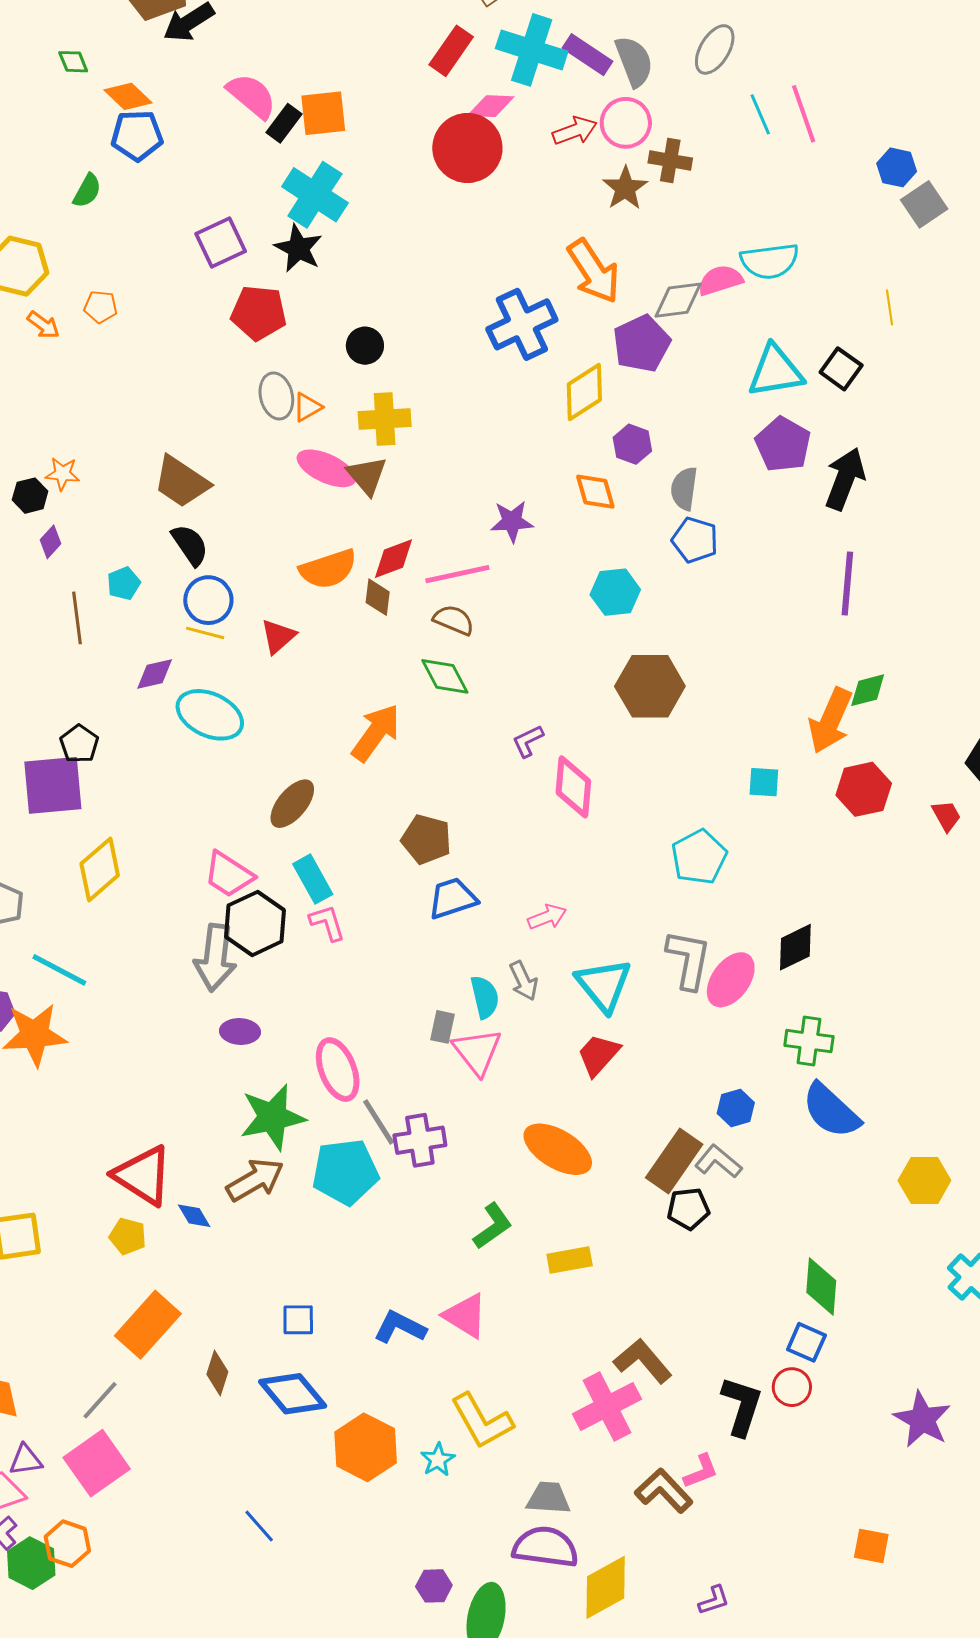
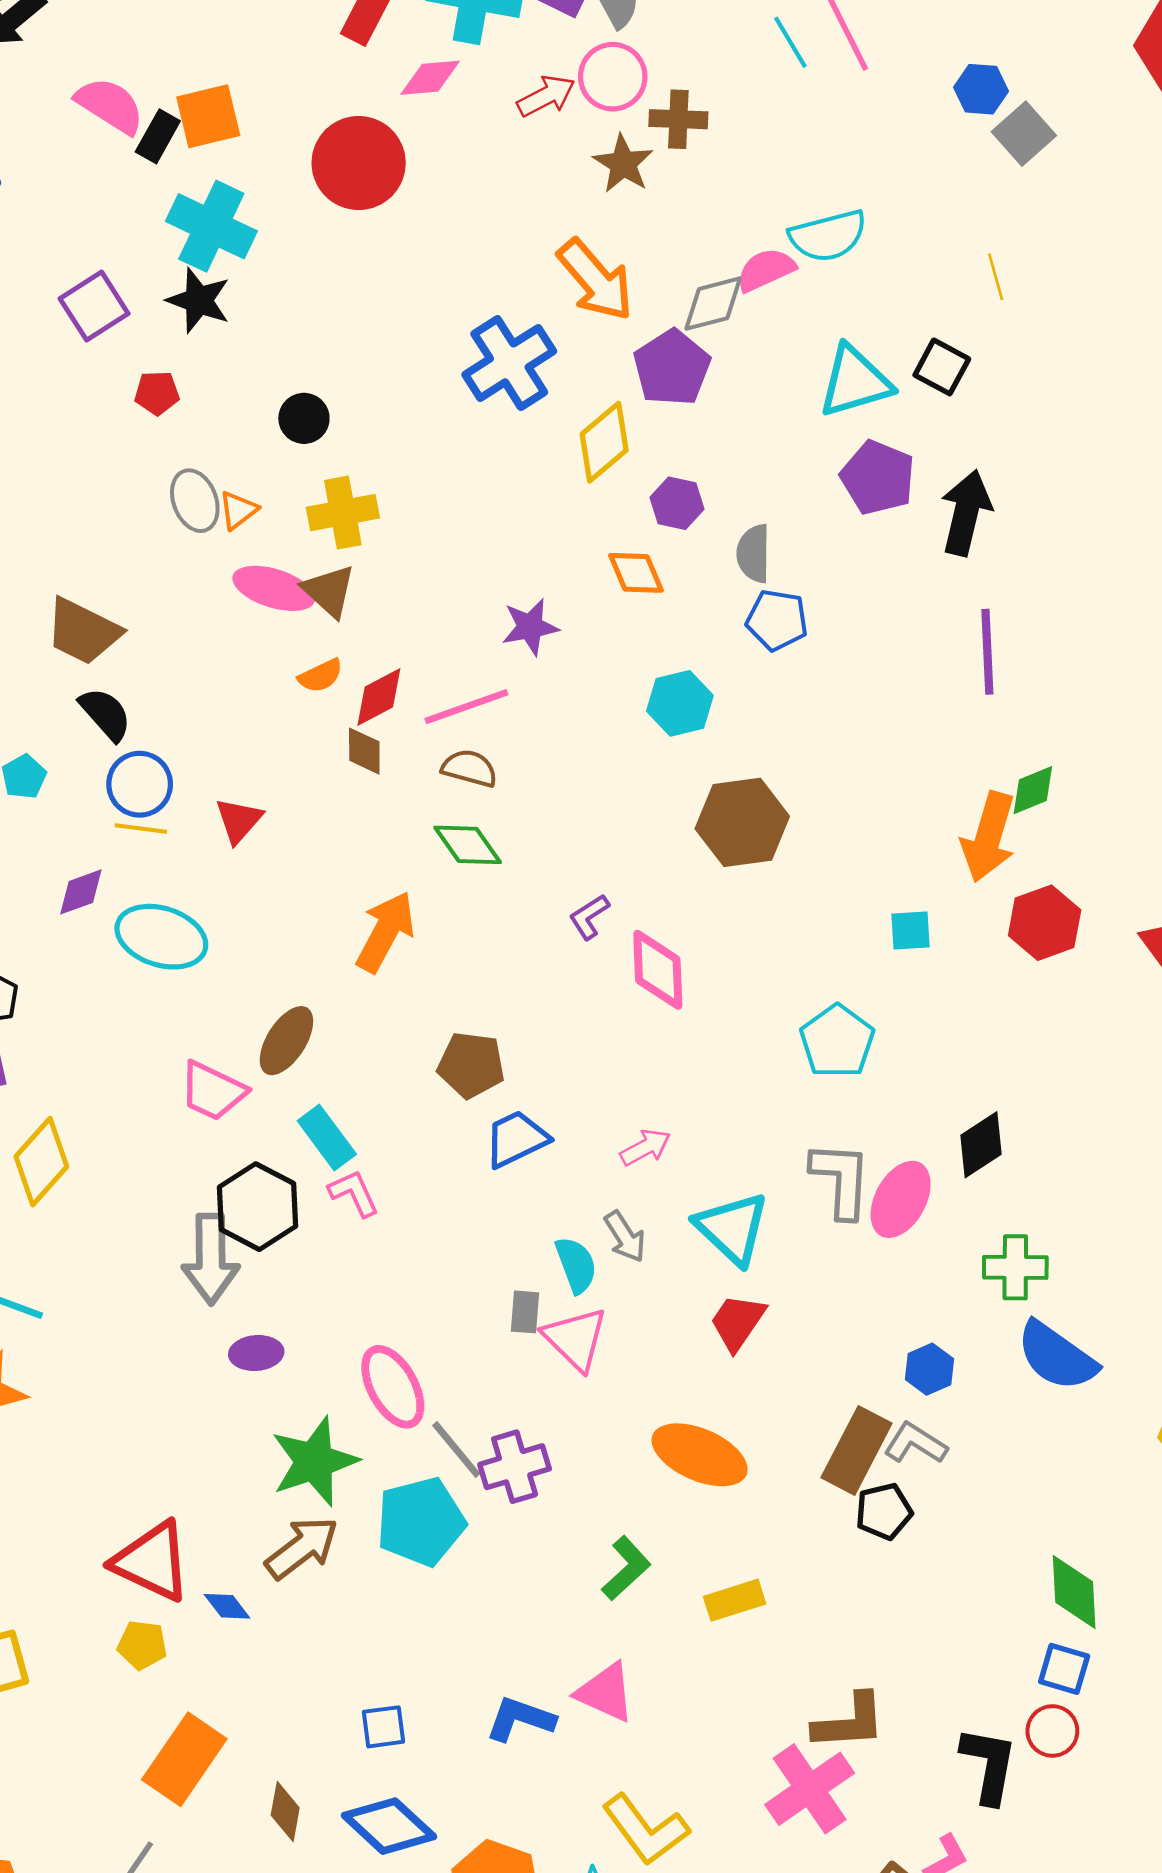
red circle: (467, 148) -> (359, 163), moved
red pentagon: (259, 313) -> (157, 393), size x0.6
orange semicircle: (328, 569) -> (321, 676), moved, size x0.6
pink trapezoid: (229, 875) -> (213, 1091), moved
brown L-shape: (643, 1361) -> (849, 1722), turned 134

